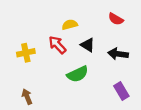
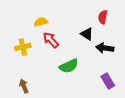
red semicircle: (116, 19) -> (103, 17), turned 72
yellow semicircle: (70, 25) -> (41, 22), moved
black triangle: (88, 45) -> (87, 34), moved

